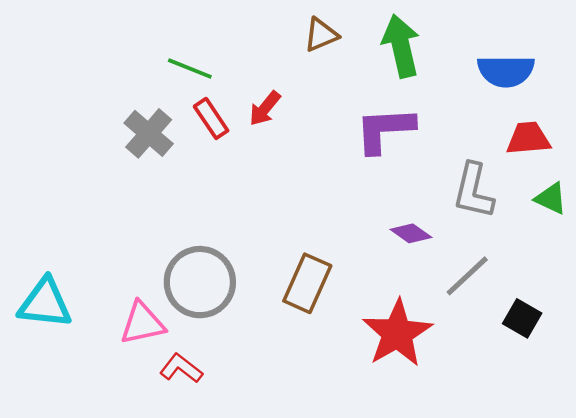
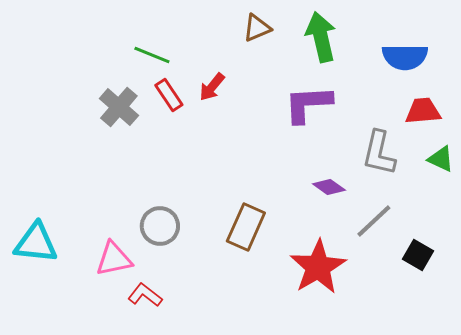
gray circle: (200, 282) -> (160, 226), size x0.7

